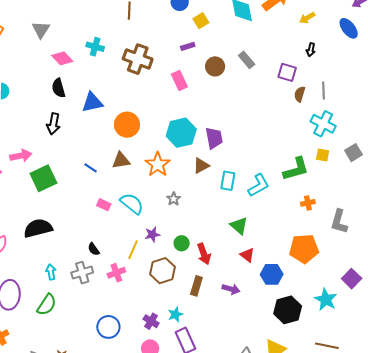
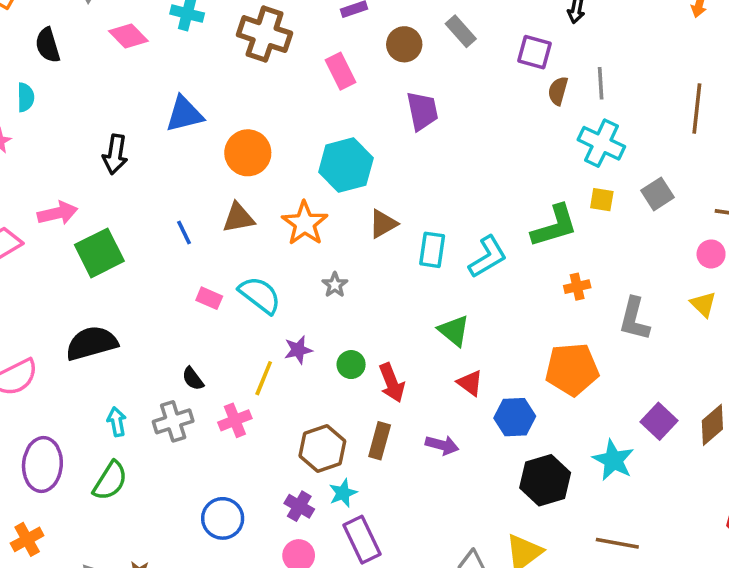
black semicircle: (58, 88) -> (48, 45), moved
purple trapezoid: (214, 138) -> (422, 111), moved
blue line: (91, 168) -> (184, 232), turned 32
brown hexagon: (162, 271) -> (322, 448), moved

